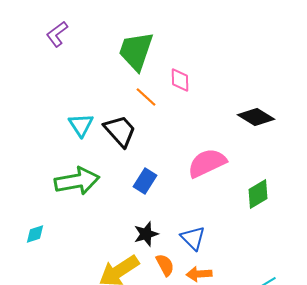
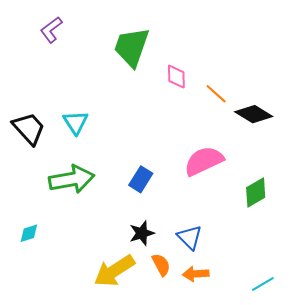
orange line: (146, 97) -> (216, 94), moved
black trapezoid: (120, 131) -> (29, 128), moved

